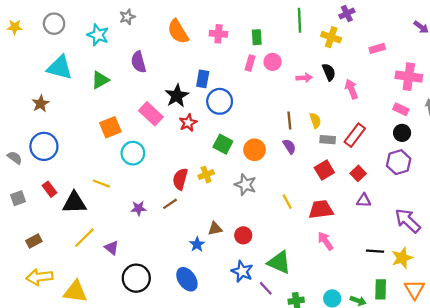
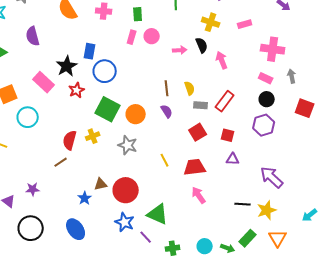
yellow cross: (331, 37) -> (211, 22), moved
green square: (223, 144) -> (108, 109), size x1.4
red square: (358, 173) -> (228, 135), turned -32
purple star: (139, 208) -> (33, 189), moved
red circle: (243, 235) -> (126, 190), size x1.6
green rectangle: (381, 289) -> (248, 238), turned 42

